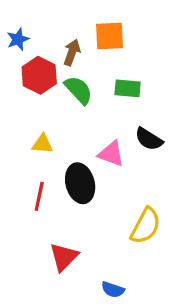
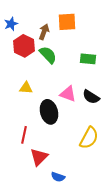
green rectangle: (128, 88) -> (88, 59), moved
black semicircle: (149, 139) -> (91, 97), moved
red line: (39, 196) -> (24, 135), moved
blue semicircle: (113, 290) -> (58, 177), moved

